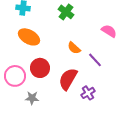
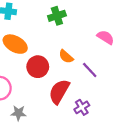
green cross: (66, 12) -> (57, 16), turned 35
red circle: (40, 68) -> (38, 67), moved

